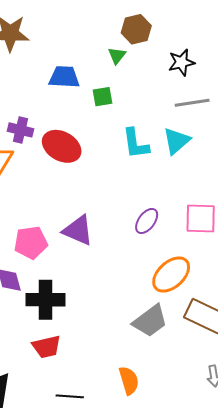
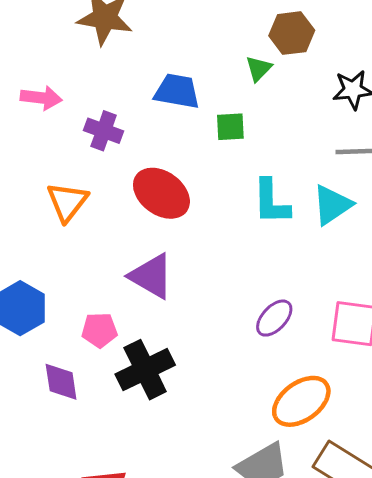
purple cross: (20, 130) -> (104, 131), moved
purple triangle: (78, 230) -> (151, 276), moved
pink pentagon: (31, 243) -> (99, 330), size x0.7
black cross: (45, 300) -> (145, 370), moved, turned -33

